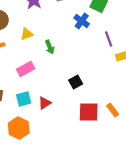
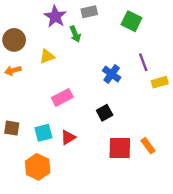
blue cross: (82, 21) -> (112, 74), moved
green arrow: (50, 47) -> (75, 34), moved
pink rectangle: (26, 69) -> (62, 97), moved

